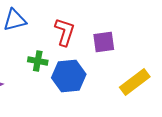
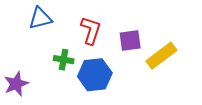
yellow rectangle: (135, 82) -> (161, 56), moved

